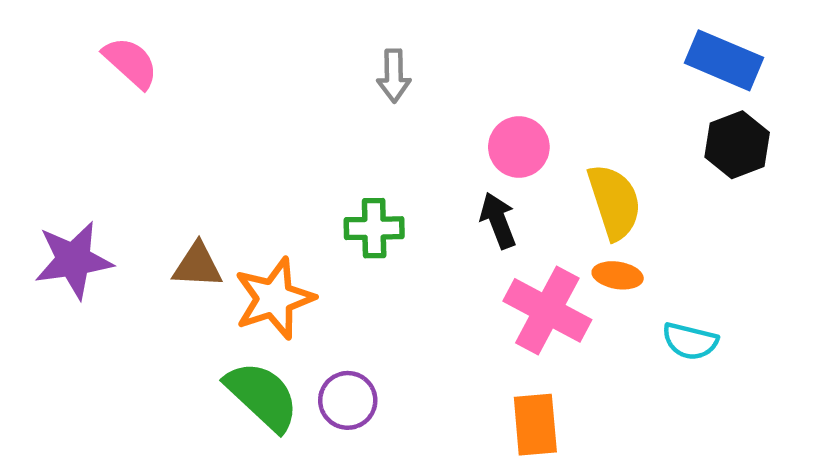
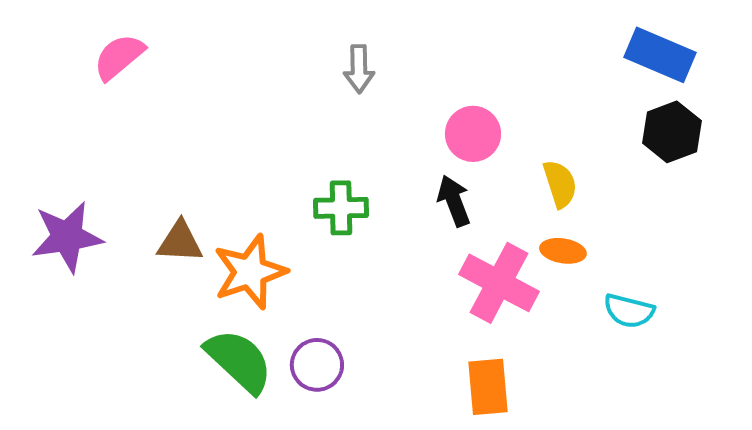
pink semicircle: (131, 63) -> (119, 57), turned -82
yellow semicircle: (614, 202) -> (560, 184), size x0.7

